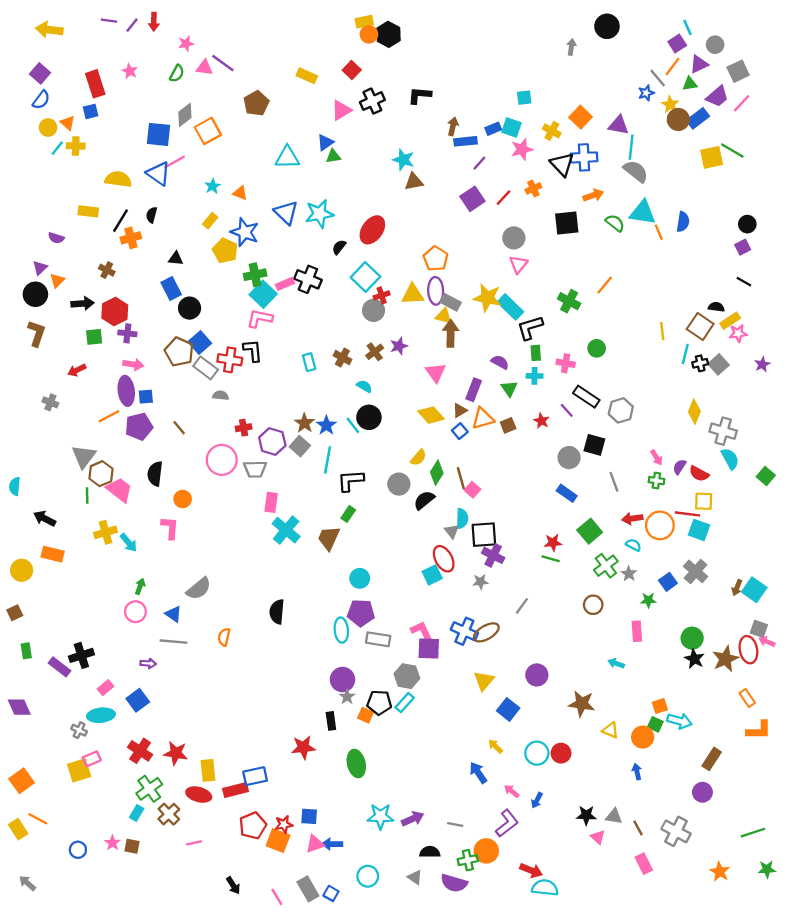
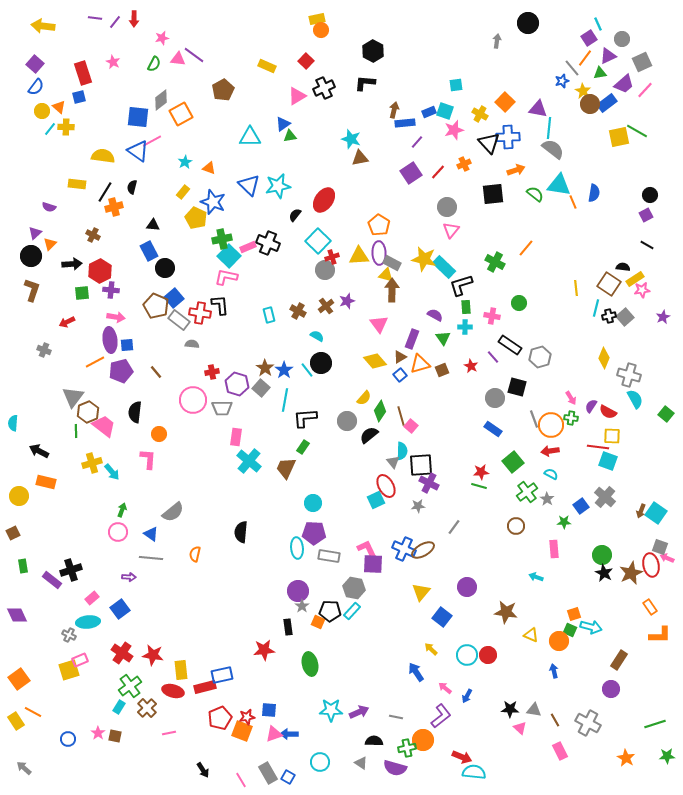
black hexagon: (388, 34) -> (373, 51), moved
orange circle: (660, 525) -> (551, 425), moved

